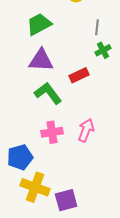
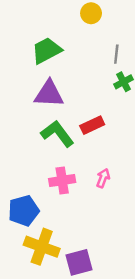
red rectangle: (79, 75) -> (92, 125), moved
pink arrow: (86, 130) -> (103, 178), size x0.7

